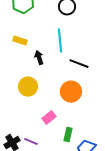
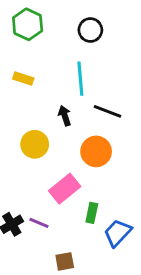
black arrow: (39, 58) -> (65, 116), moved
pink rectangle: (49, 118) -> (65, 189), size x1.5

